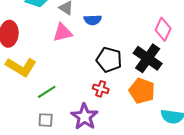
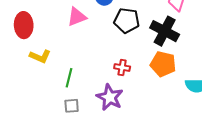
black pentagon: (109, 60) -> (127, 21), moved
yellow L-shape: (21, 67) -> (40, 56), size x0.7
green line: (47, 92) -> (69, 78), turned -36

